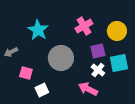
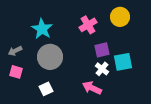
yellow circle: (117, 31) -> (120, 17), moved
gray circle: (61, 58) -> (50, 57), moved
pink square: (26, 73) -> (16, 72), moved

